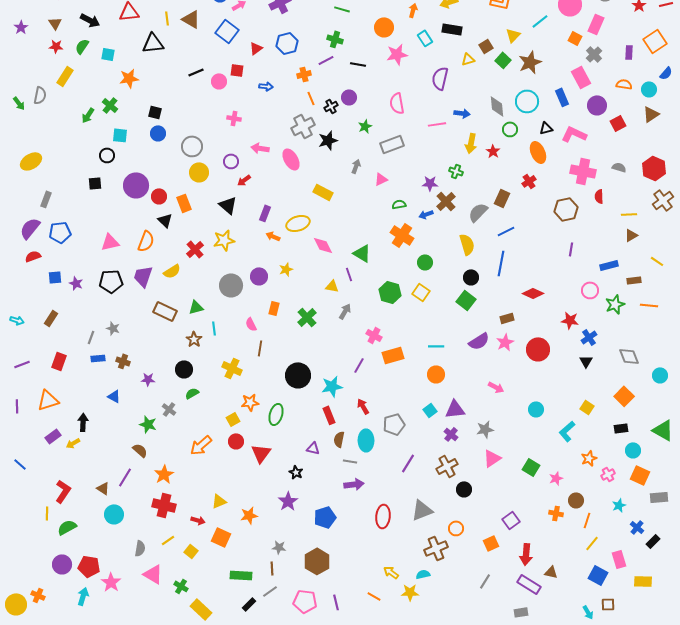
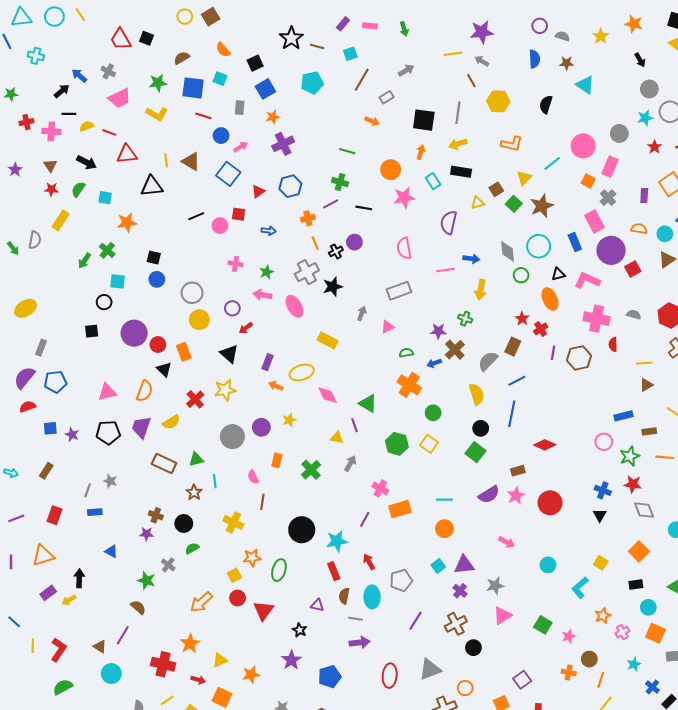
purple circle: (597, 105) -> (611, 250), size x1.4
green star: (365, 126) -> (267, 272), moved
red star: (493, 151) -> (522, 319), moved
purple line: (571, 249) -> (553, 353), moved
red star: (570, 320) -> (633, 484), moved
blue cross: (589, 337) -> (603, 490), turned -35
brown cross: (123, 361) -> (156, 515), moved
orange star: (164, 474) -> (190, 644), moved
yellow line: (47, 513) -> (33, 646), moved

